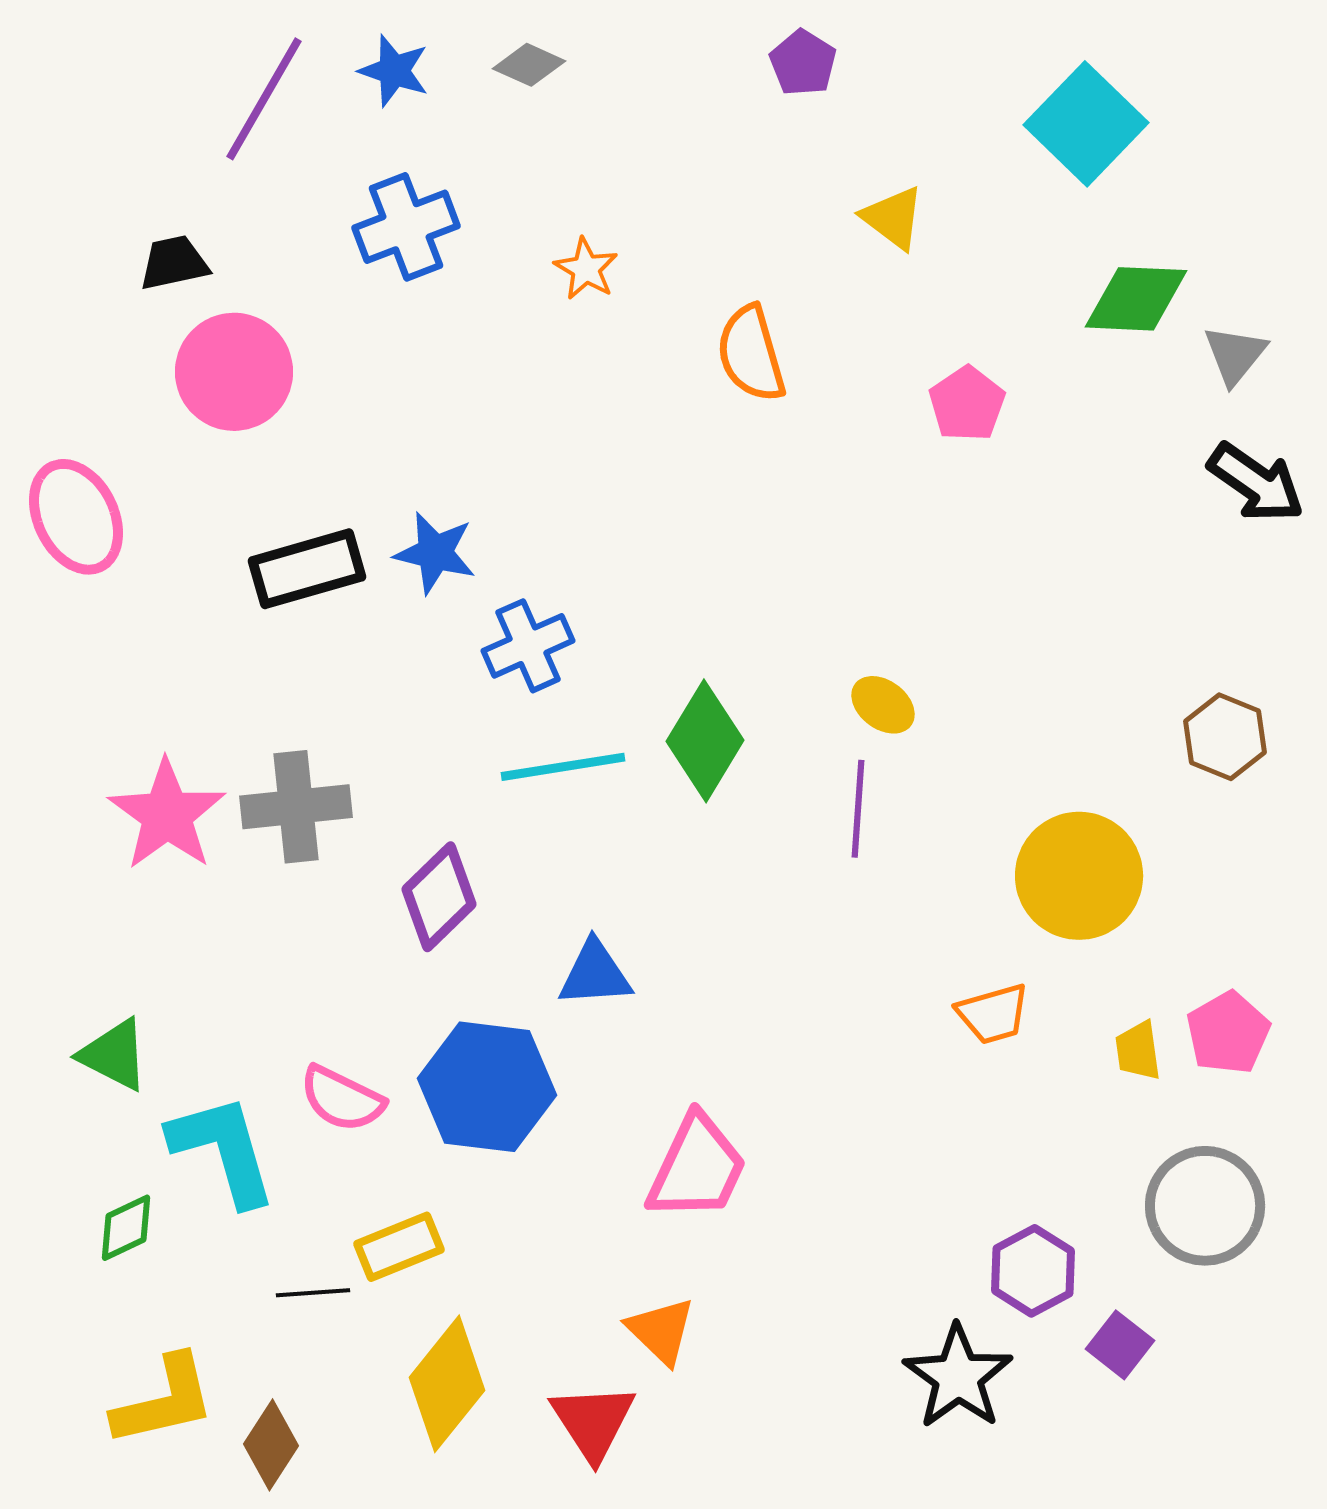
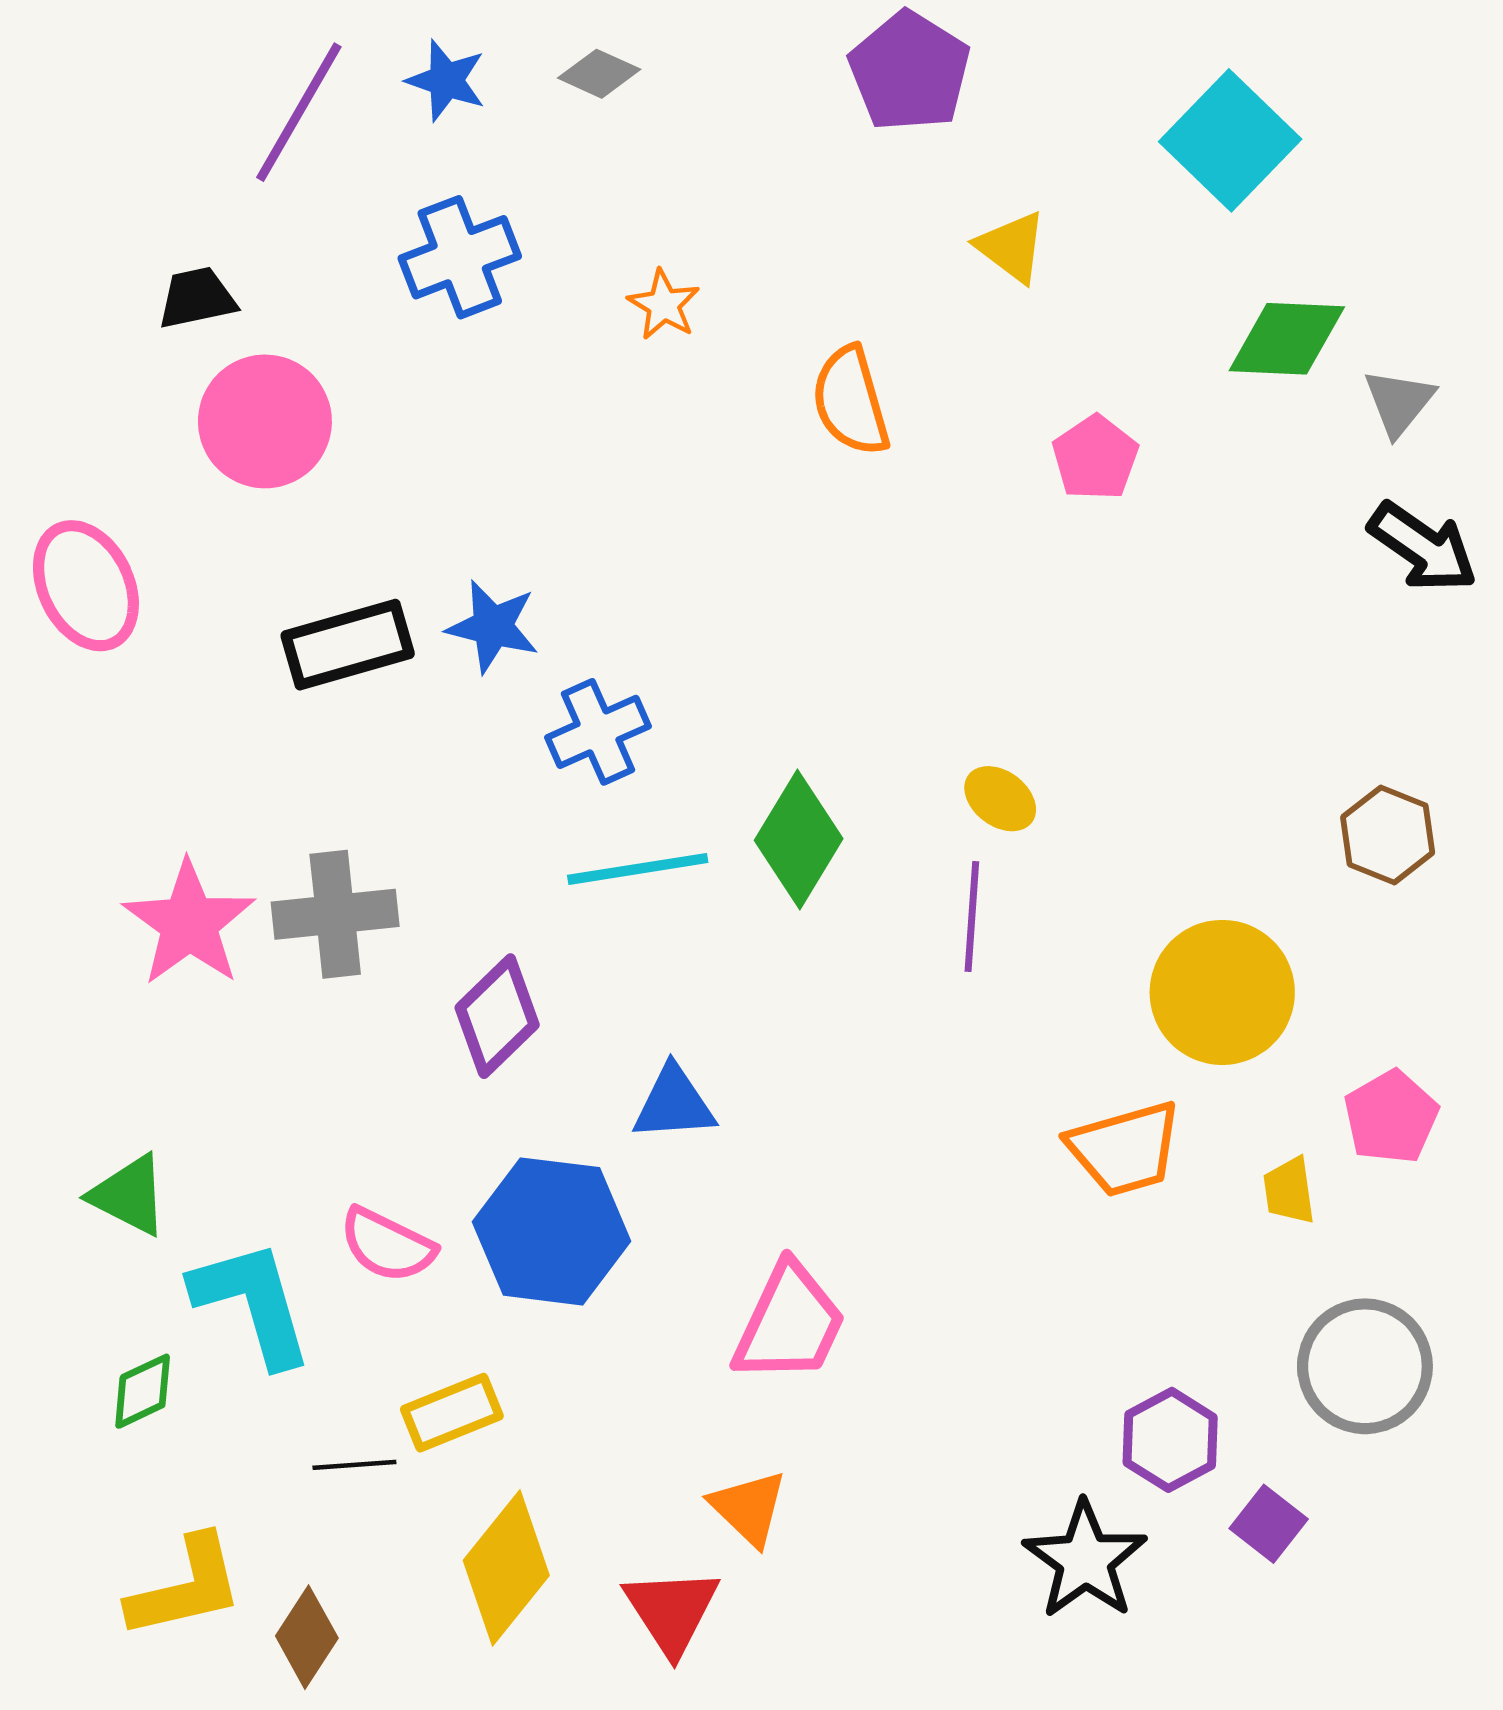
purple pentagon: (803, 63) -> (910, 71), size x1.6
orange trapezoid: (993, 1014) -> (1125, 1149), size x1.4
pink pentagon: (1228, 1033) -> (1391, 1117), moved

